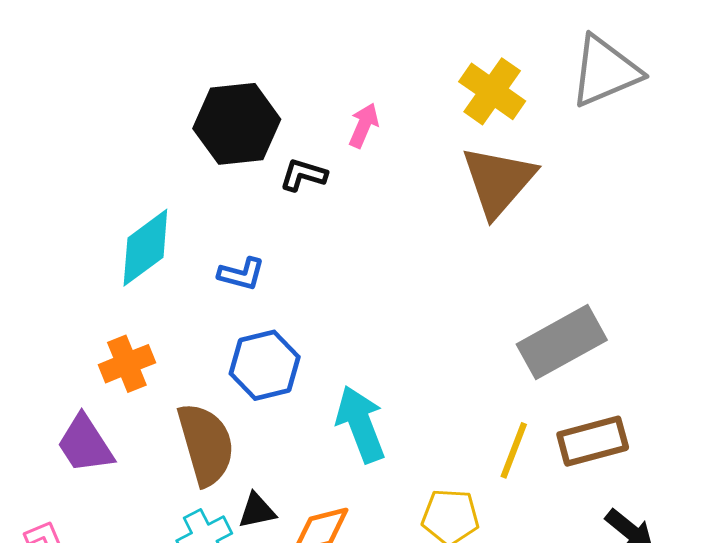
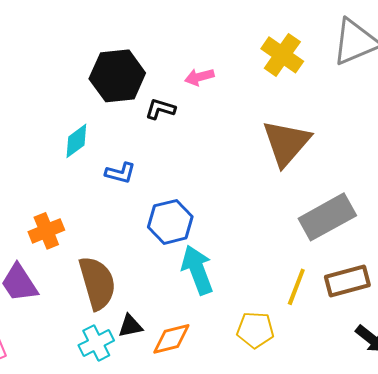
pink arrow: (364, 125) -> (199, 77), turned -128
brown triangle: (498, 181) -> (286, 143), moved
cyan diamond: (145, 248) -> (76, 141), moved, size x0.7
blue hexagon: (265, 365) -> (170, 222), moved

